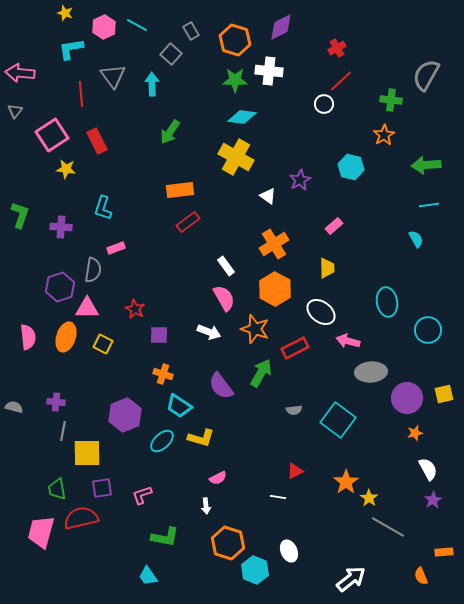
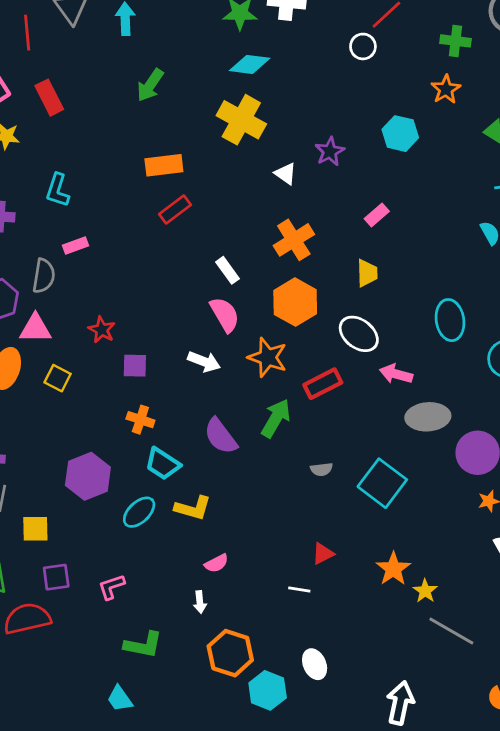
yellow square: (87, 453) -> (35, 529), size x0.7
white arrow: (351, 579) -> (400, 703), turned -40

